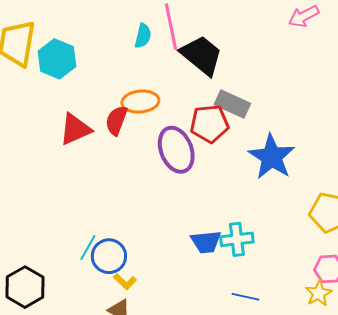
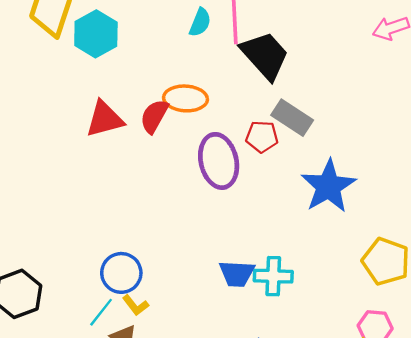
red pentagon: (209, 124) -> (262, 137), size x0.7
cyan line: (88, 248) -> (101, 312), moved

